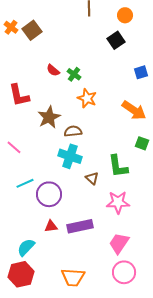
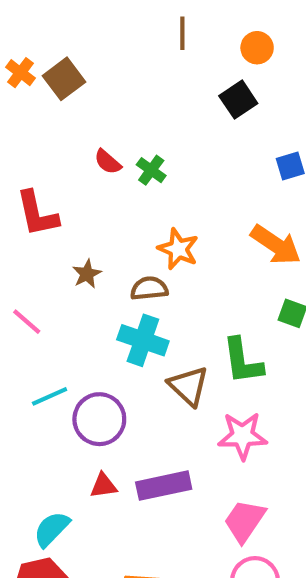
orange star: (87, 98) -> (178, 249), moved
brown star: (49, 117) -> (87, 274), moved, size x0.6
brown triangle: (92, 178) -> (189, 386), size x1.5

